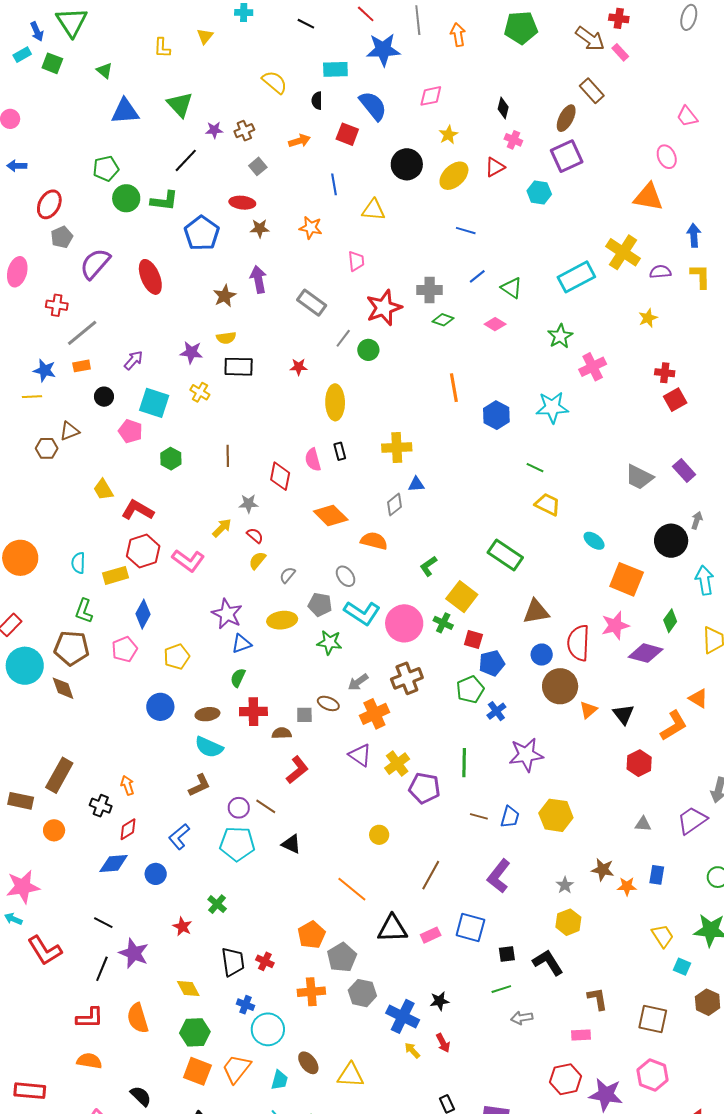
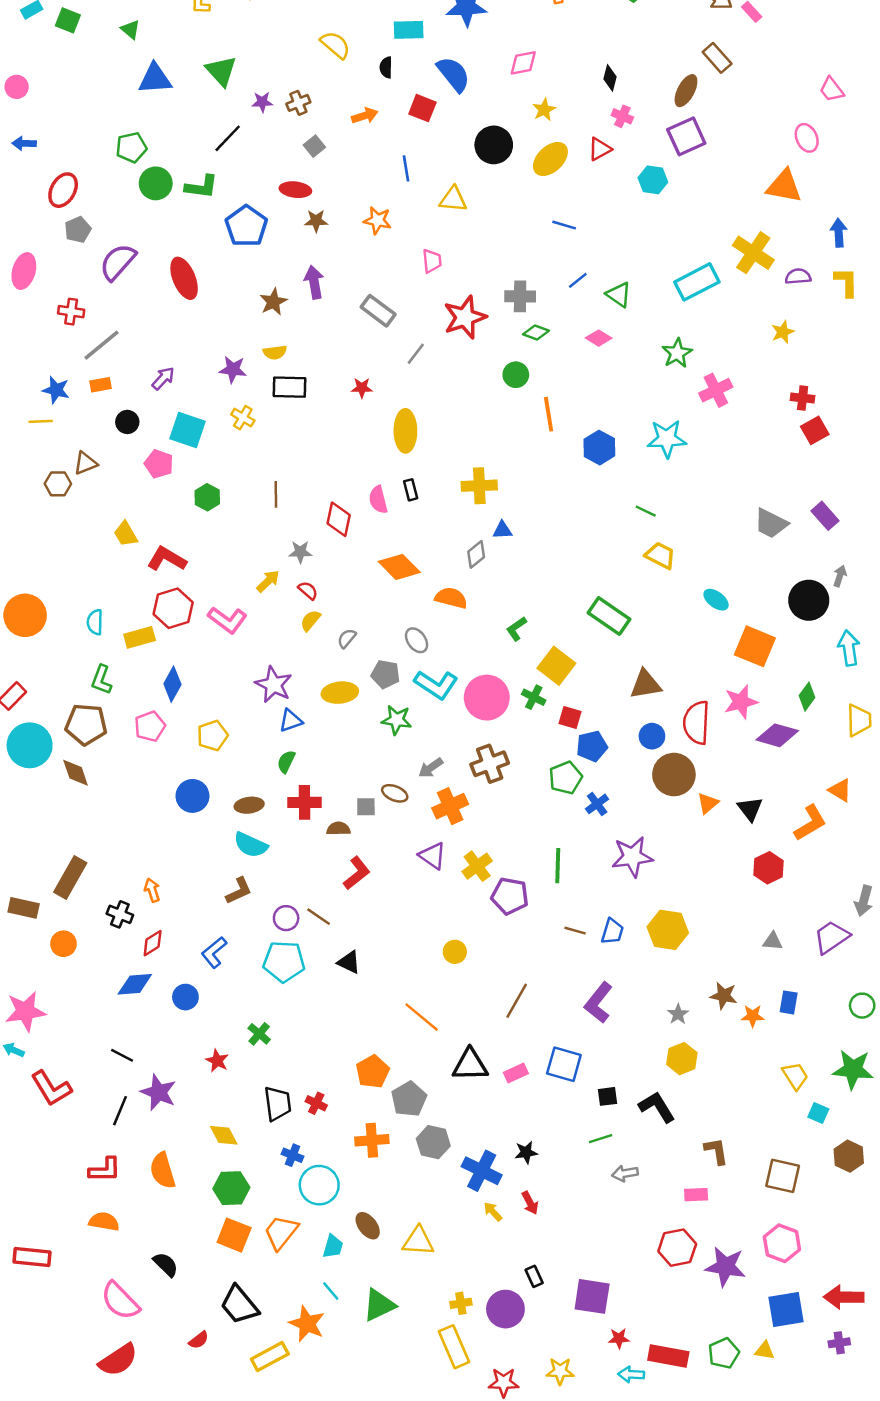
green circle: (368, 350) -> (516, 375), moved

